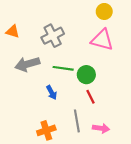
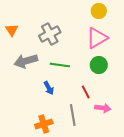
orange triangle: (13, 31) -> (12, 30), turned 40
pink triangle: (102, 40) -> (97, 38), turned -45
green circle: (86, 75) -> (99, 65), moved
pink arrow: (101, 128) -> (103, 108), moved

